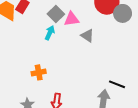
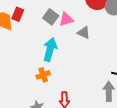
cyan arrow: (50, 33) -> (50, 49), moved, size x1.6

